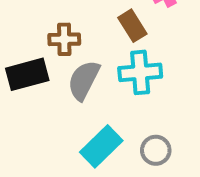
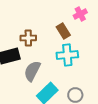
gray semicircle: (84, 80) -> (32, 71), moved

